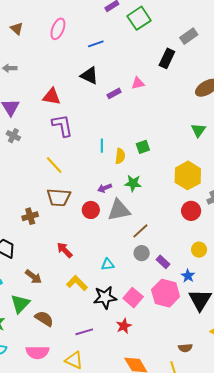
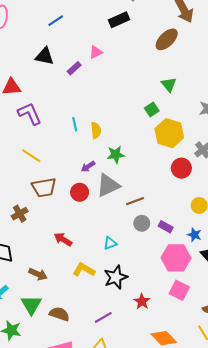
blue line: (96, 44) -> (56, 21), moved
black rectangle: (167, 58) -> (119, 20), turned 54
green square: (143, 147) -> (152, 110), moved
brown line: (140, 231) -> (135, 201), turned 36
pink square: (133, 298) -> (179, 290), moved

